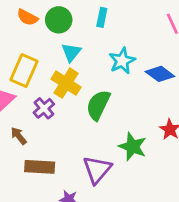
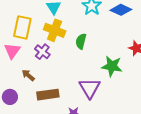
green semicircle: (98, 105) -> (81, 41), size x0.7

